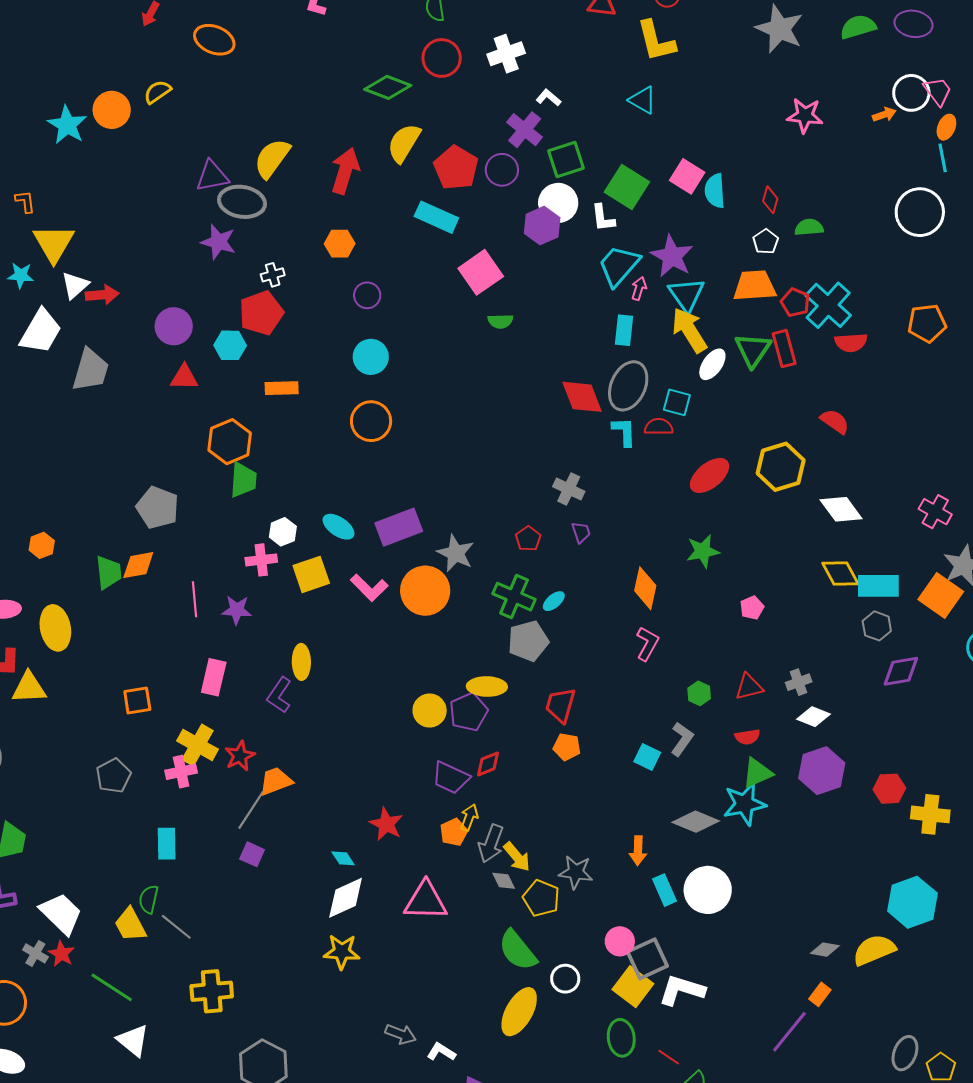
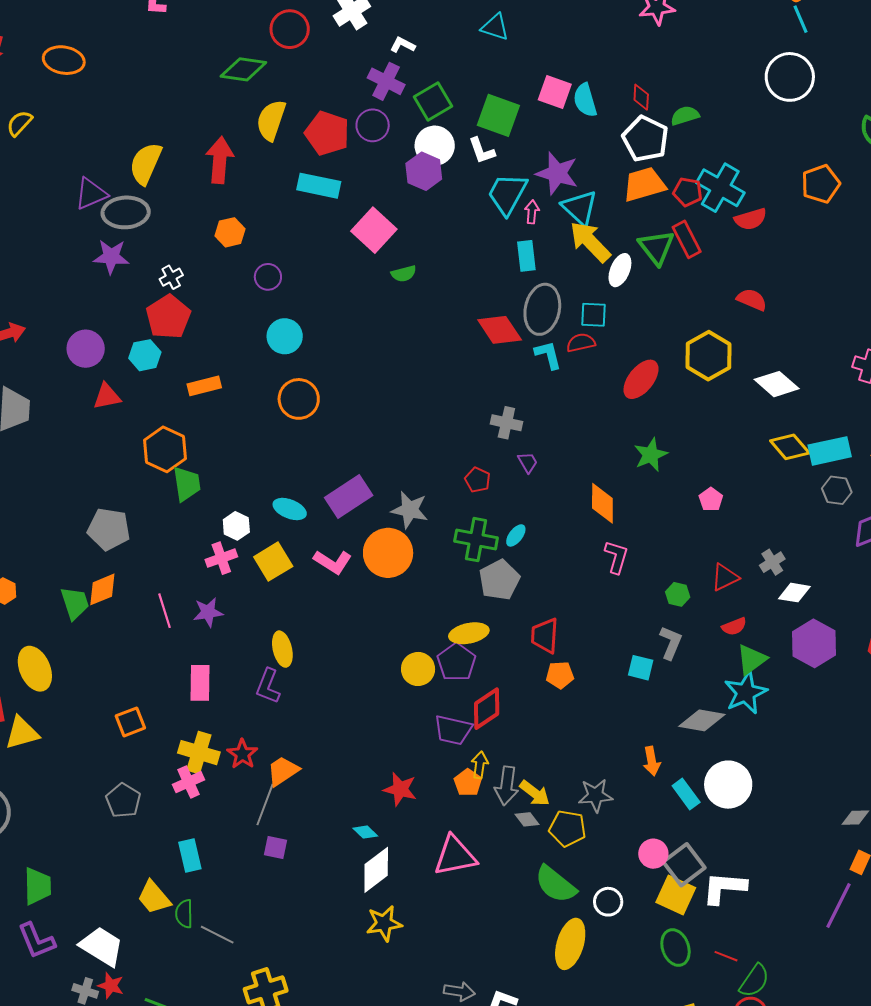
white pentagon: (766, 242) -> (645, 139), size x1.8
red diamond: (488, 764) -> (487, 709), size x1.5
yellow trapezoid: (130, 925) -> (154, 897), moved

